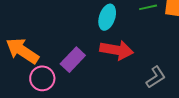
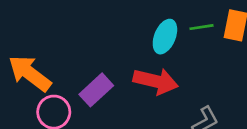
cyan ellipse: (107, 17) -> (165, 37), moved

